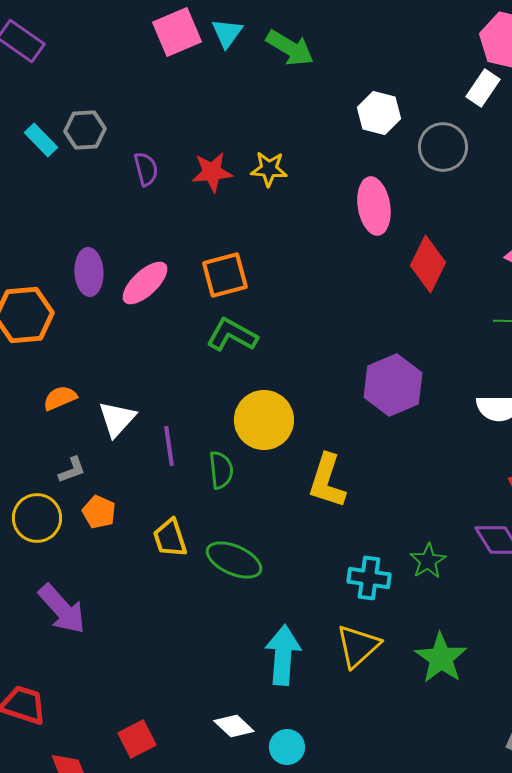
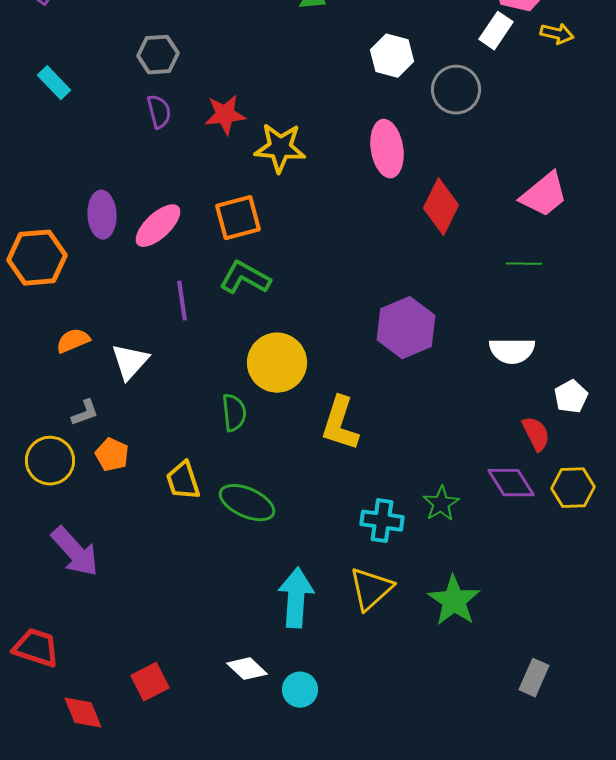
gray hexagon: (85, 130) -> (158, 55), moved
yellow star: (269, 169) -> (280, 148), moved, size x1.4
purple line: (169, 446) -> (182, 301), moved

